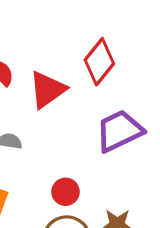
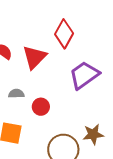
red circle: (66, 192) -> (41, 107), moved

